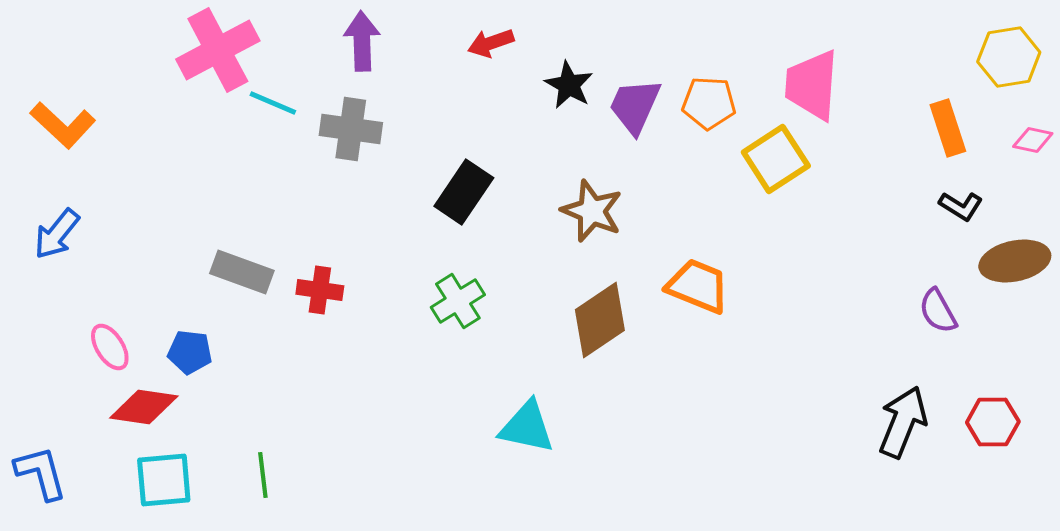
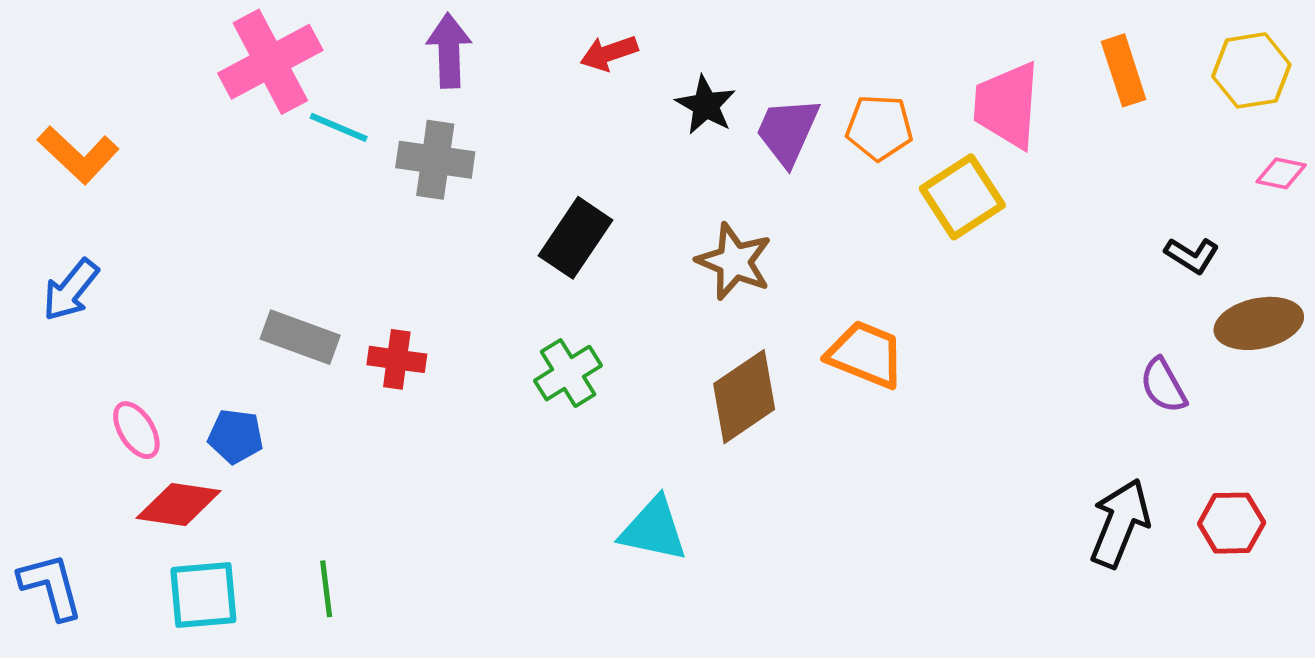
orange rectangle: (948, 128) -> (1124, 70), moved

